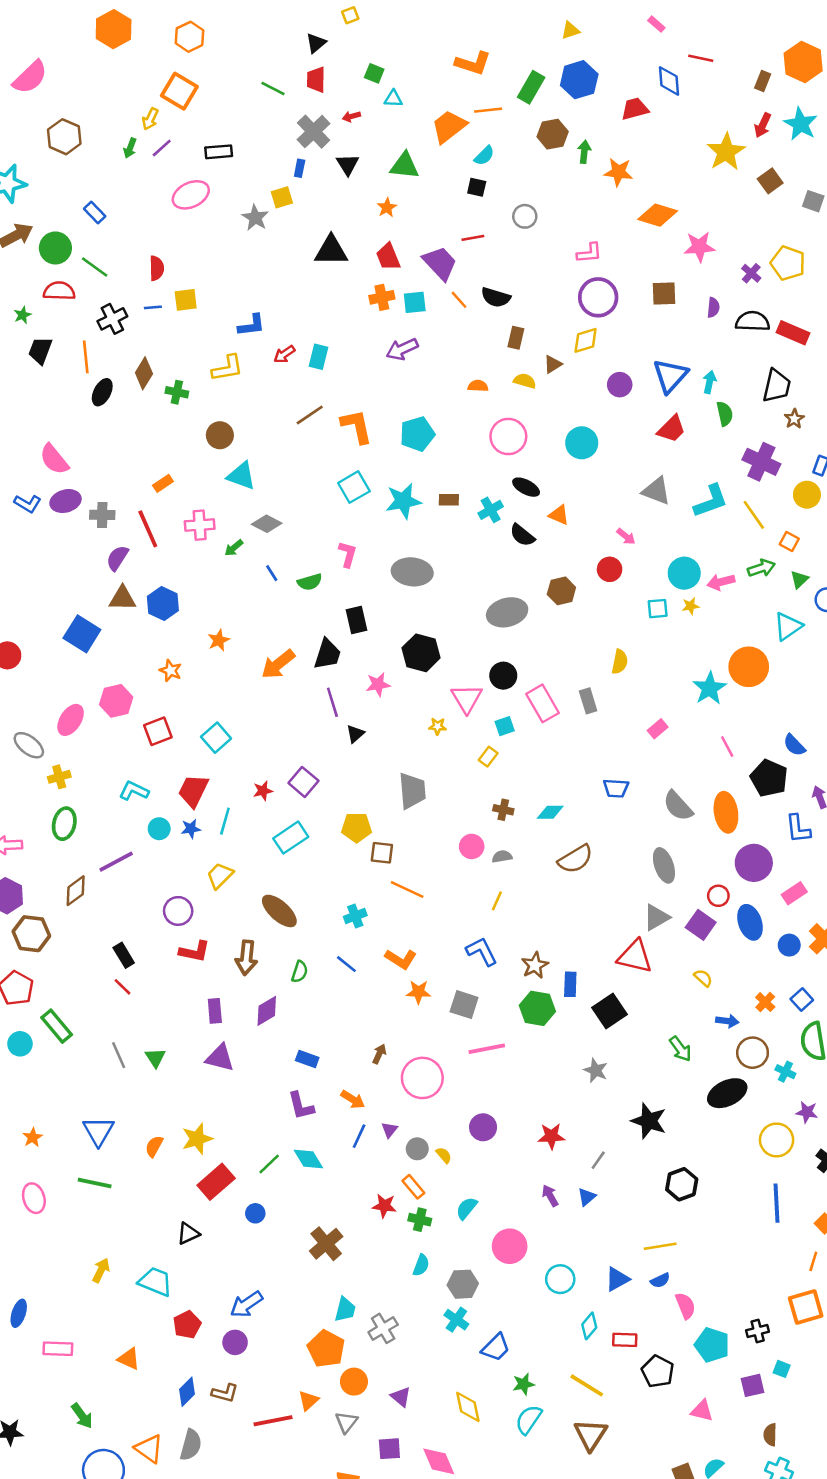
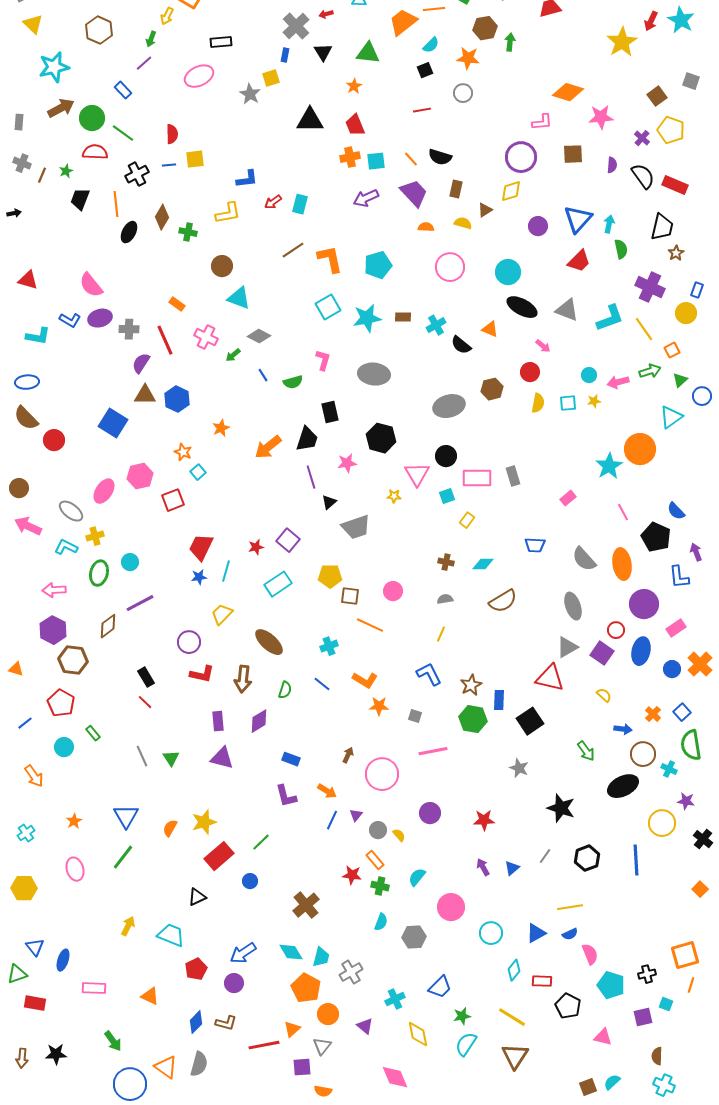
purple line: (162, 148) -> (144, 63), moved
orange star: (618, 172) -> (468, 58), moved
brown square: (770, 181) -> (657, 96), moved
black square: (477, 187) -> (425, 70), turned -35
pink L-shape: (589, 253) -> (542, 122), moved
purple trapezoid: (440, 263) -> (414, 193), moved
black semicircle: (753, 321) -> (643, 176), turned 52
orange rectangle: (163, 483) -> (177, 304), turned 70
black ellipse: (526, 487) -> (522, 307), moved, size x1.4
pink cross: (200, 525) -> (206, 337), turned 30
orange square: (789, 542) -> (672, 350), turned 35
cyan circle: (684, 573) -> (589, 375), size x0.6
yellow semicircle: (620, 662) -> (538, 403), moved
pink rectangle: (542, 703) -> (477, 478), turned -60
cyan square: (216, 738) -> (198, 472), moved, size x0.7
yellow rectangle: (488, 757) -> (467, 520), moved
cyan L-shape: (134, 791) -> (66, 547), moved
gray trapezoid: (412, 791) -> (356, 527), moved, turned 76
cyan circle: (159, 829) -> (130, 562), moved
pink circle: (472, 846) -> (393, 591), moved
blue ellipse: (750, 922) -> (641, 651), turned 32
gray square: (464, 1005) -> (415, 716), size x0.6
green rectangle: (57, 1026) -> (93, 733), size x0.6
cyan diamond: (308, 1159) -> (291, 952), moved
gray line: (598, 1160) -> (545, 856), moved
green line: (95, 1183) -> (123, 857), turned -64
blue line: (777, 1203) -> (636, 860), moved
orange line: (813, 1261) -> (691, 985), moved
cyan cross: (456, 1320) -> (395, 999), moved, turned 30
purple square: (389, 1449) -> (302, 1067), moved

